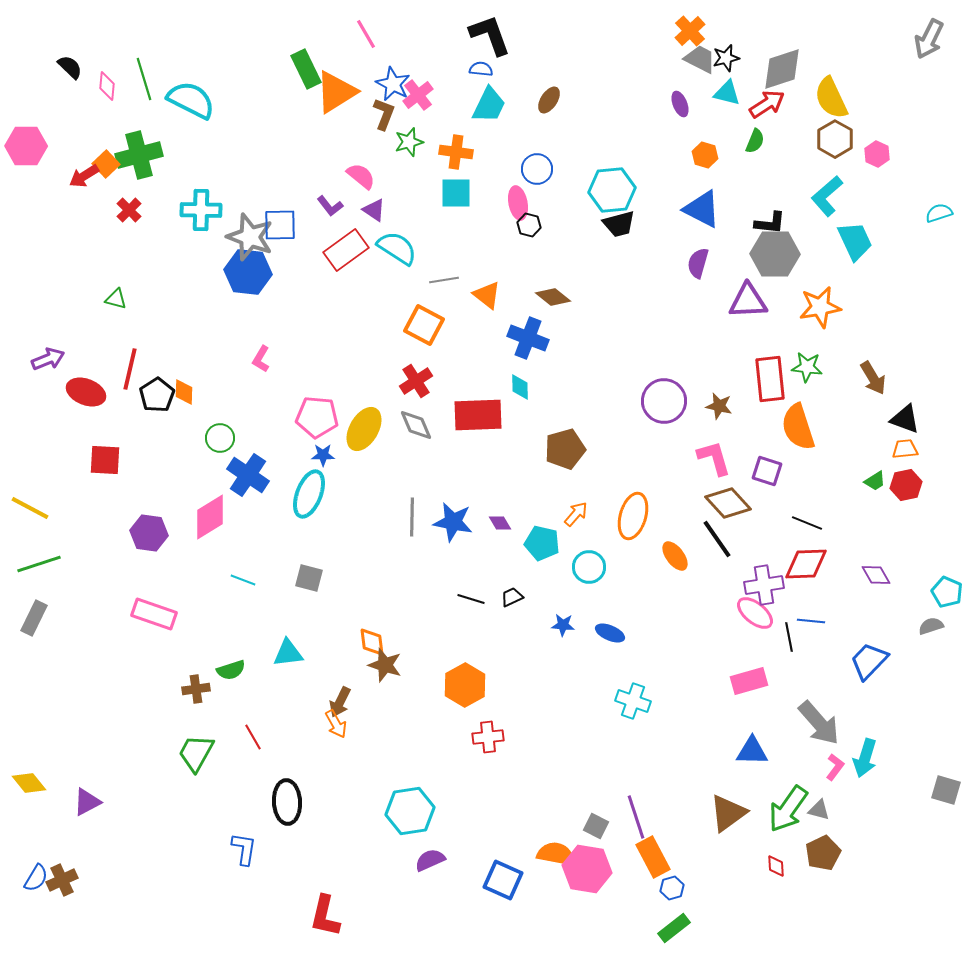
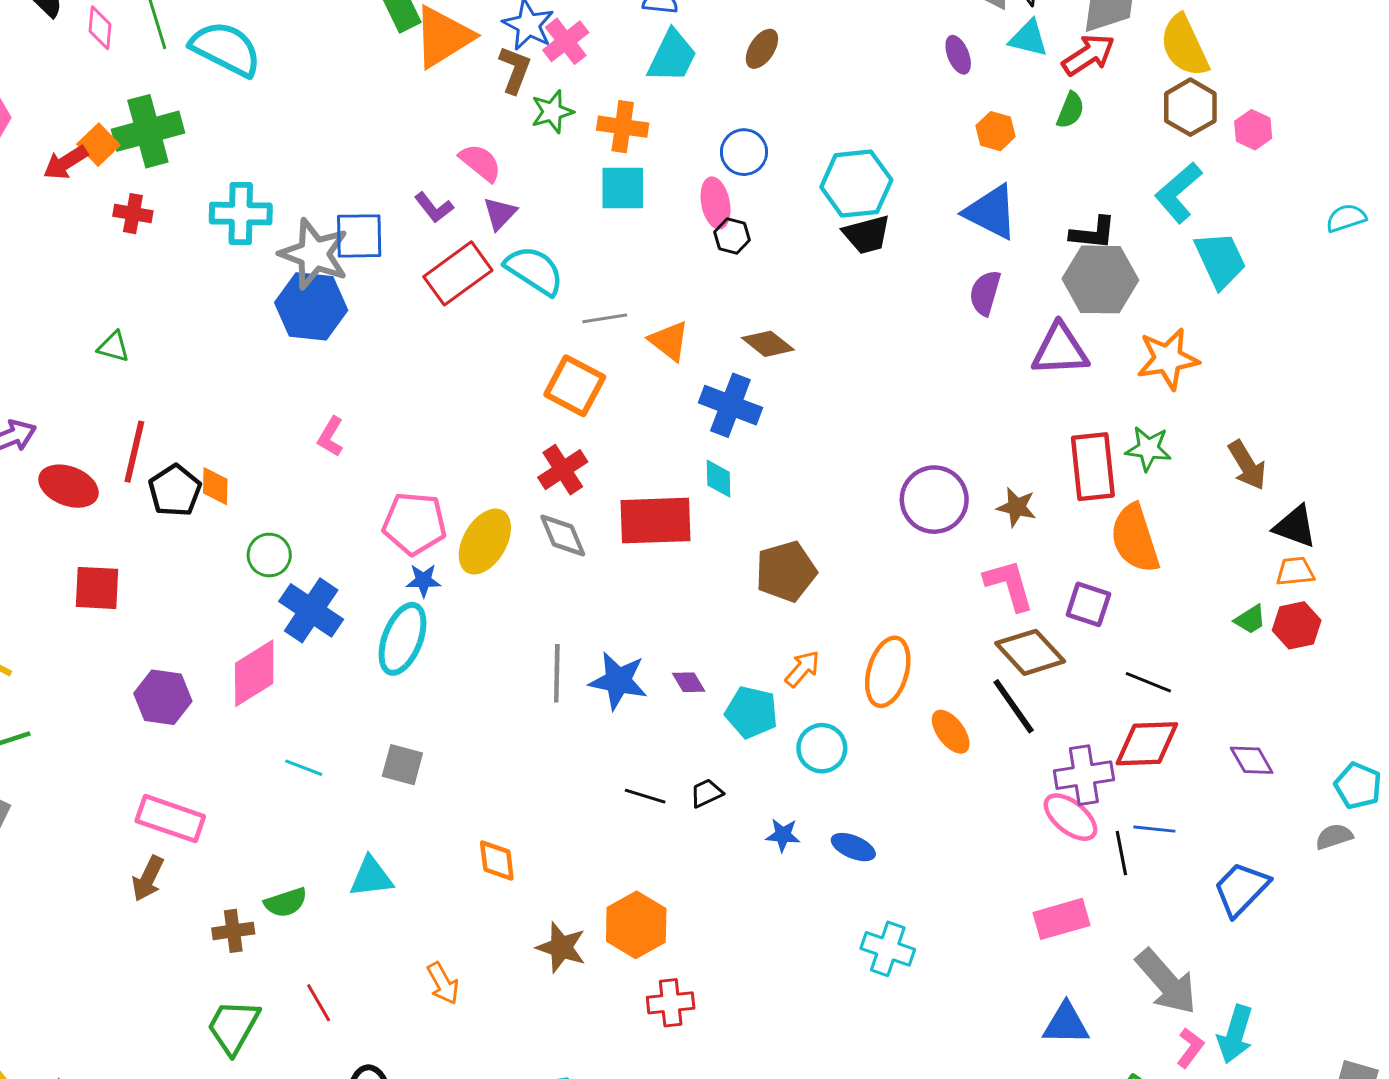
red cross: (129, 210) -> (133, 214), turned -35
purple triangle: (374, 210) -> (500, 214), turned 40
brown star: (385, 665) -> (561, 947), moved
brown arrow: (340, 702) -> (148, 878), moved

